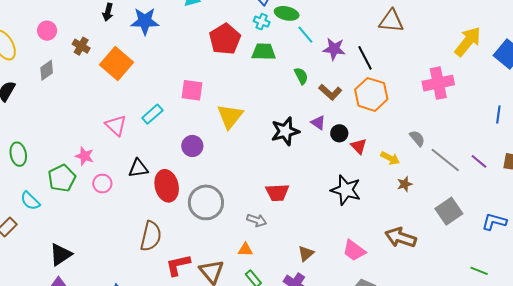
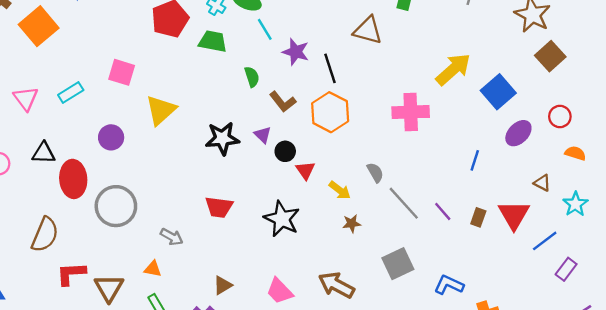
red trapezoid: (277, 192) -> (219, 207), moved

